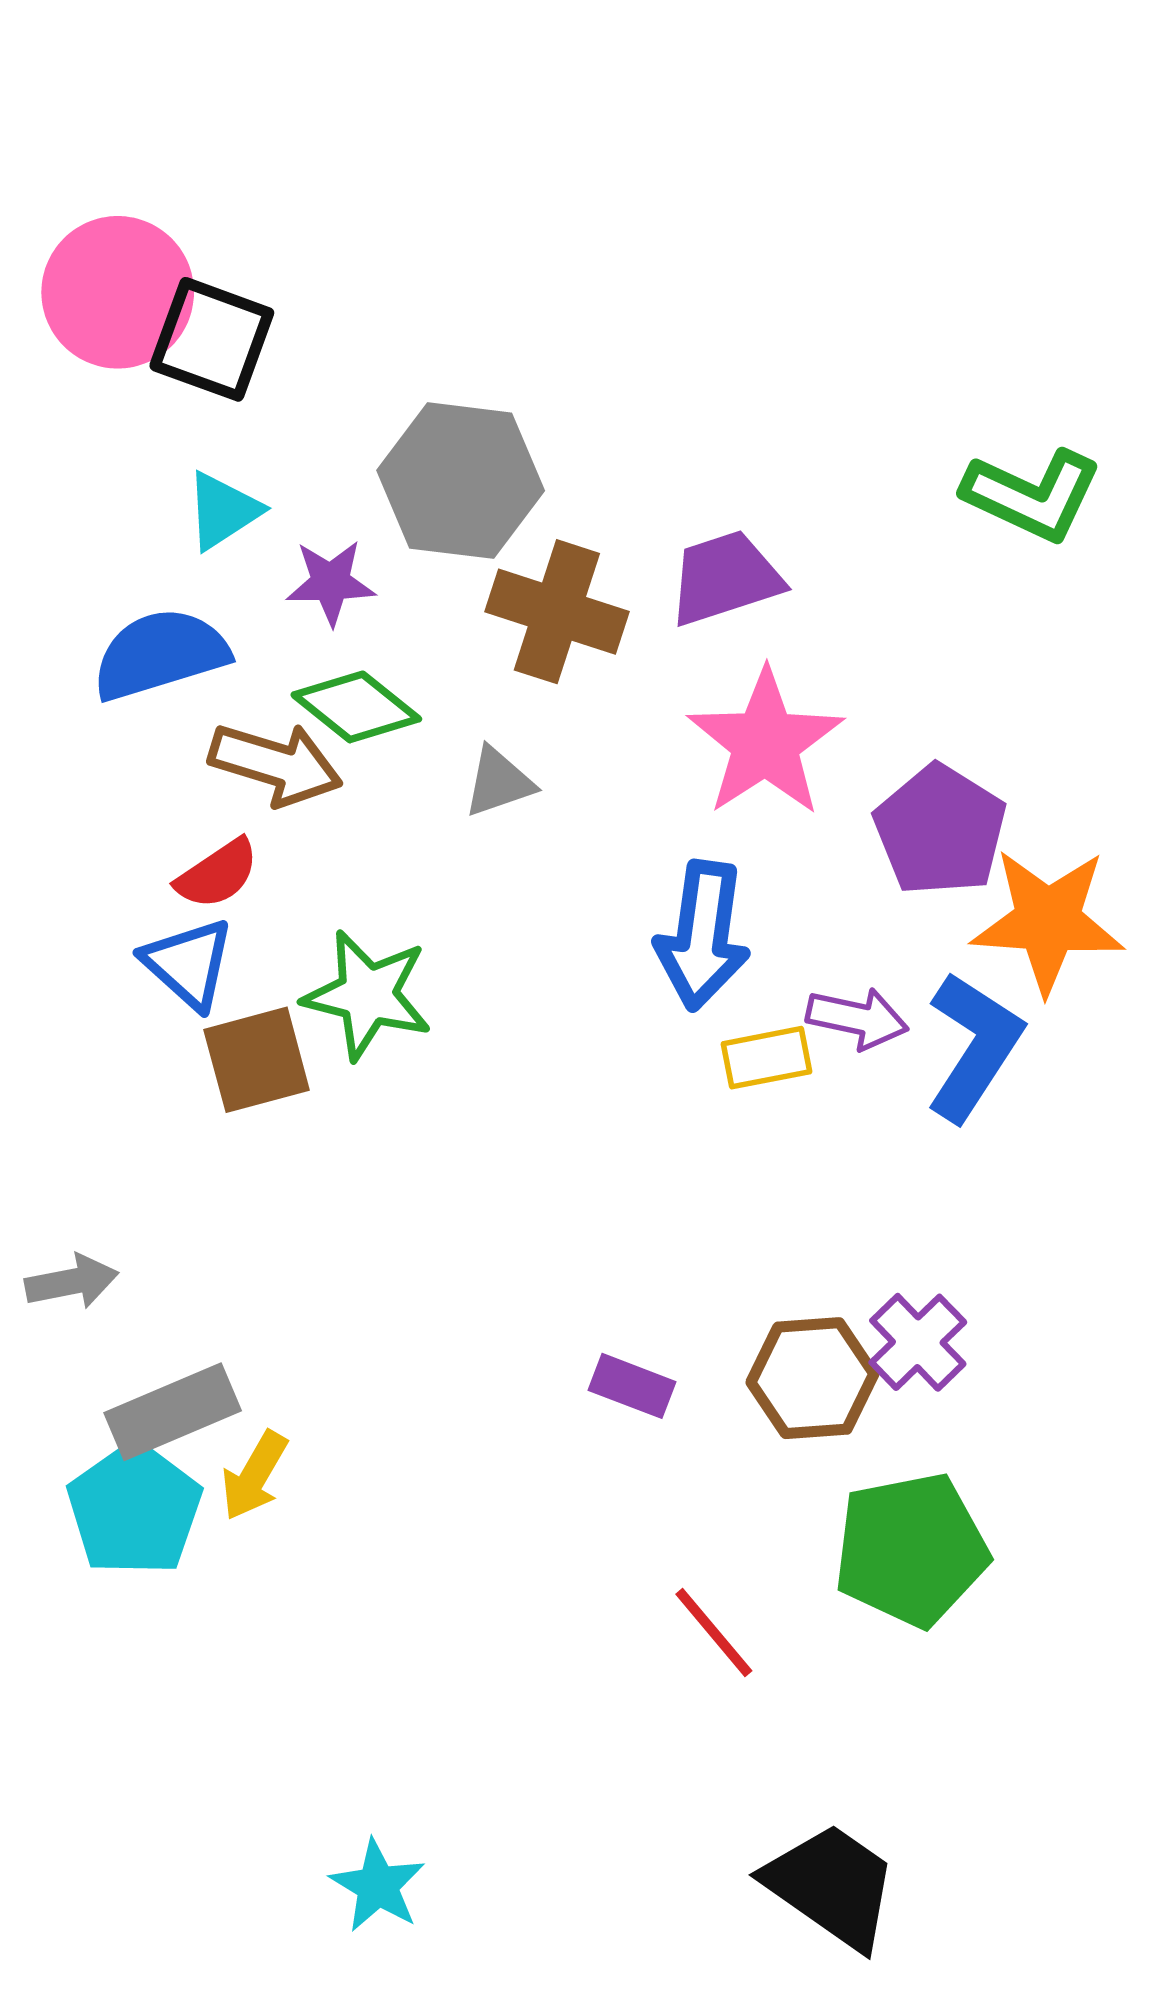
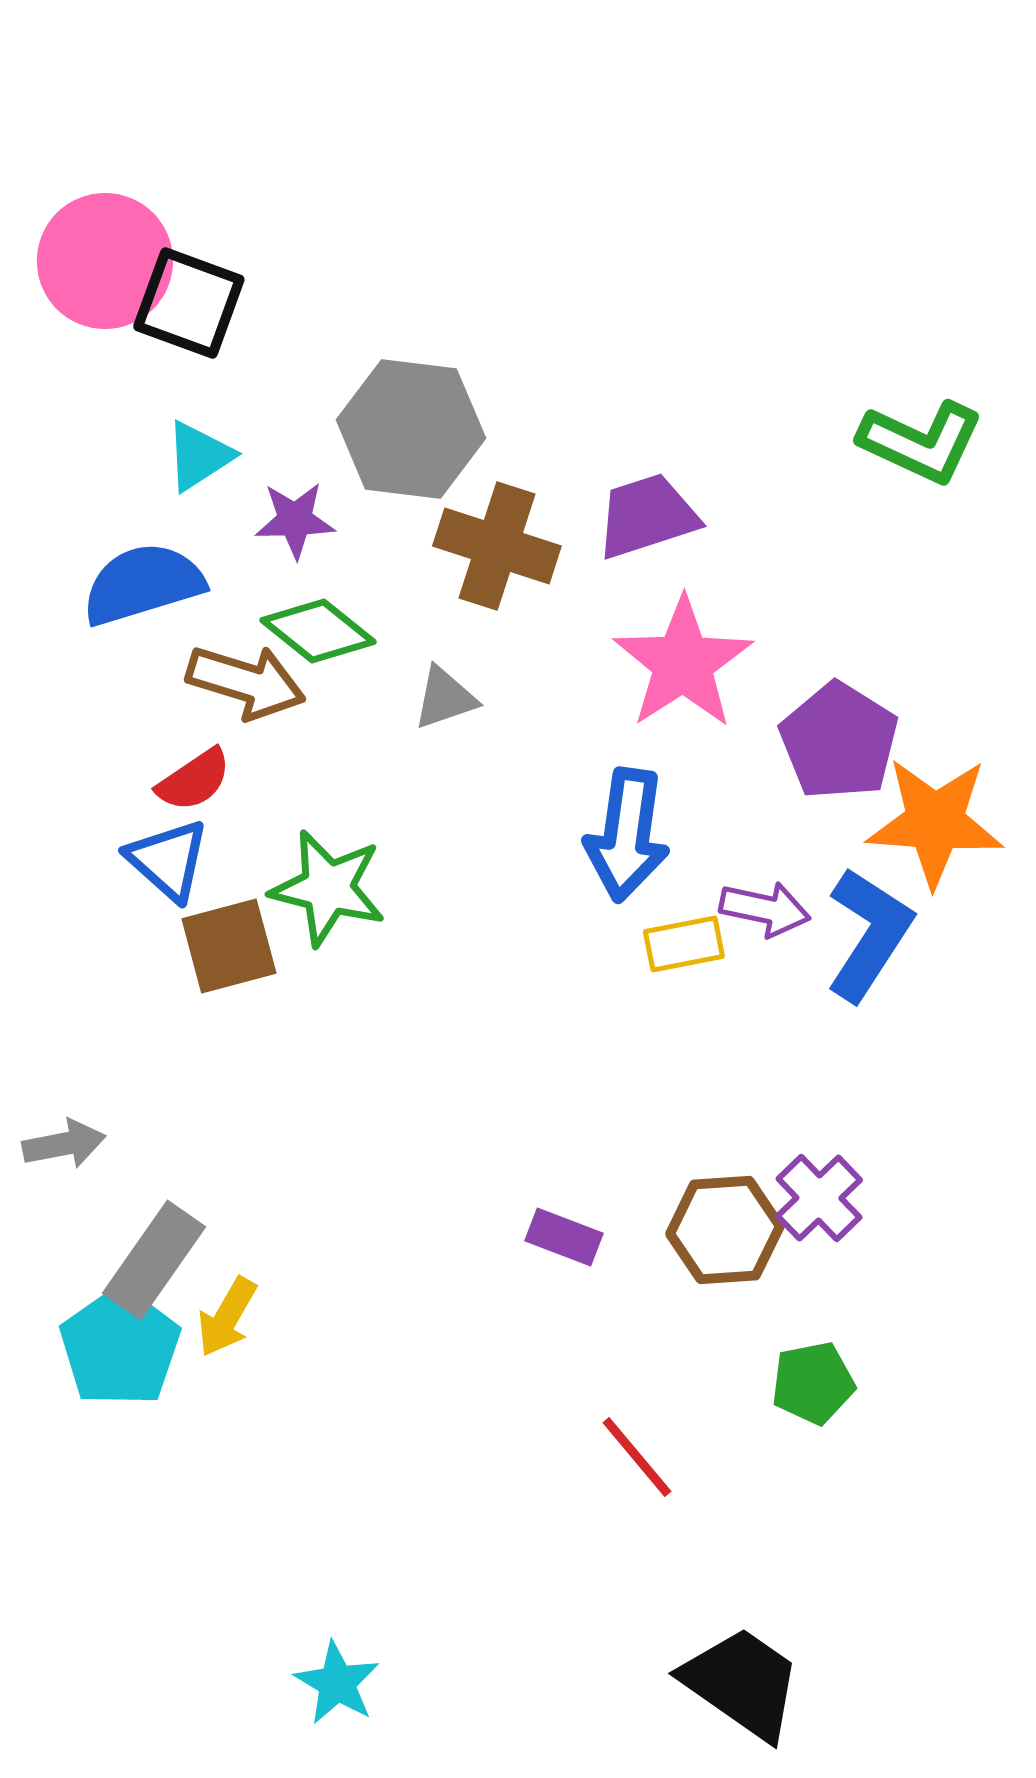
gray rectangle: (173, 1412) -> (154, 1260), turned -32
green pentagon: (911, 1550) -> (813, 1383), size x0.6

